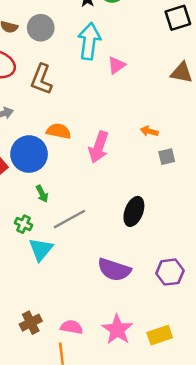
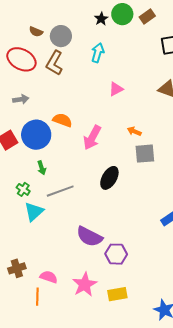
cyan arrow: (89, 41) -> (98, 53), size x0.7
pink triangle: (116, 65) -> (116, 89), moved
brown L-shape: (41, 79) -> (54, 63), moved
gray square: (167, 157) -> (145, 154), size x1.5
black ellipse: (134, 211) -> (109, 178), moved
purple hexagon: (170, 272) -> (116, 254), moved

